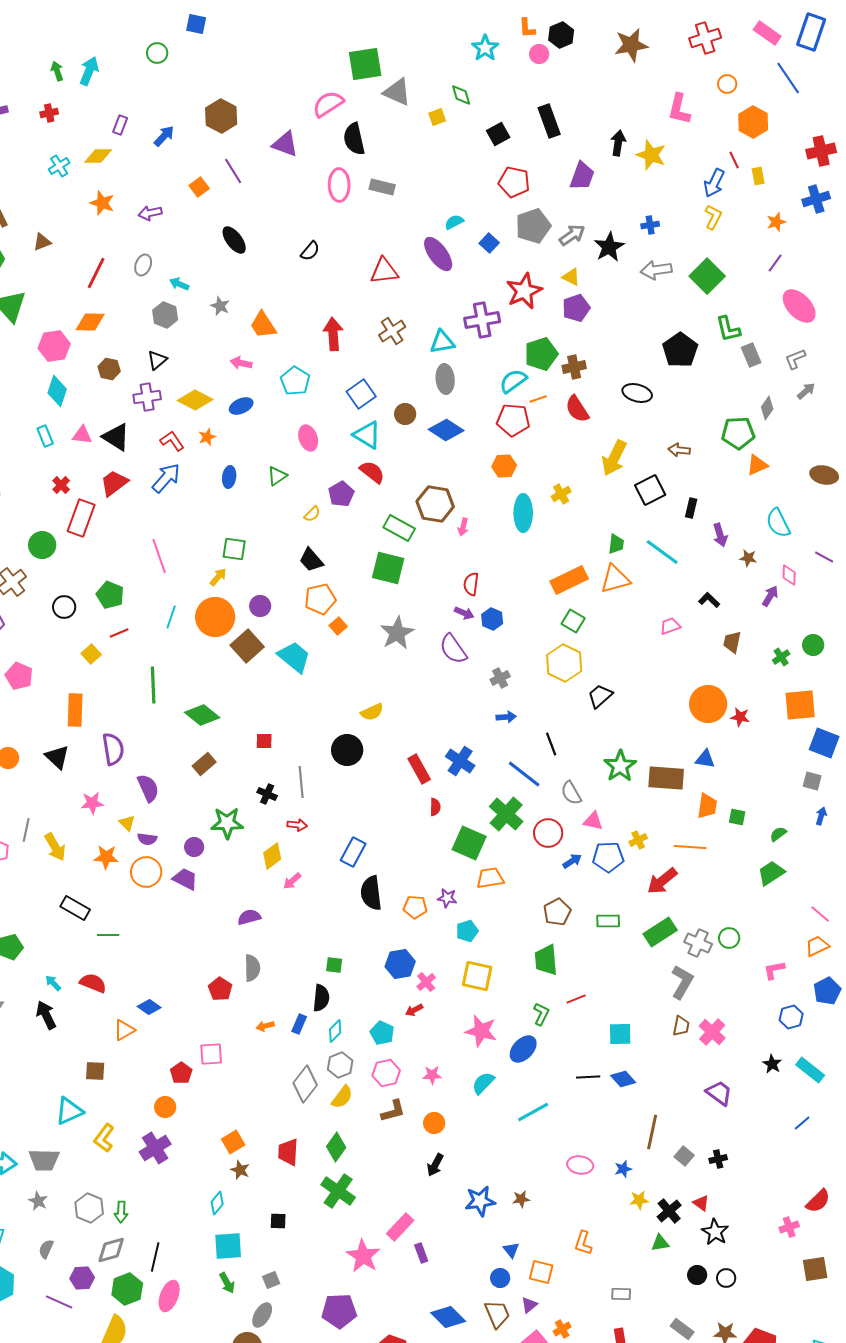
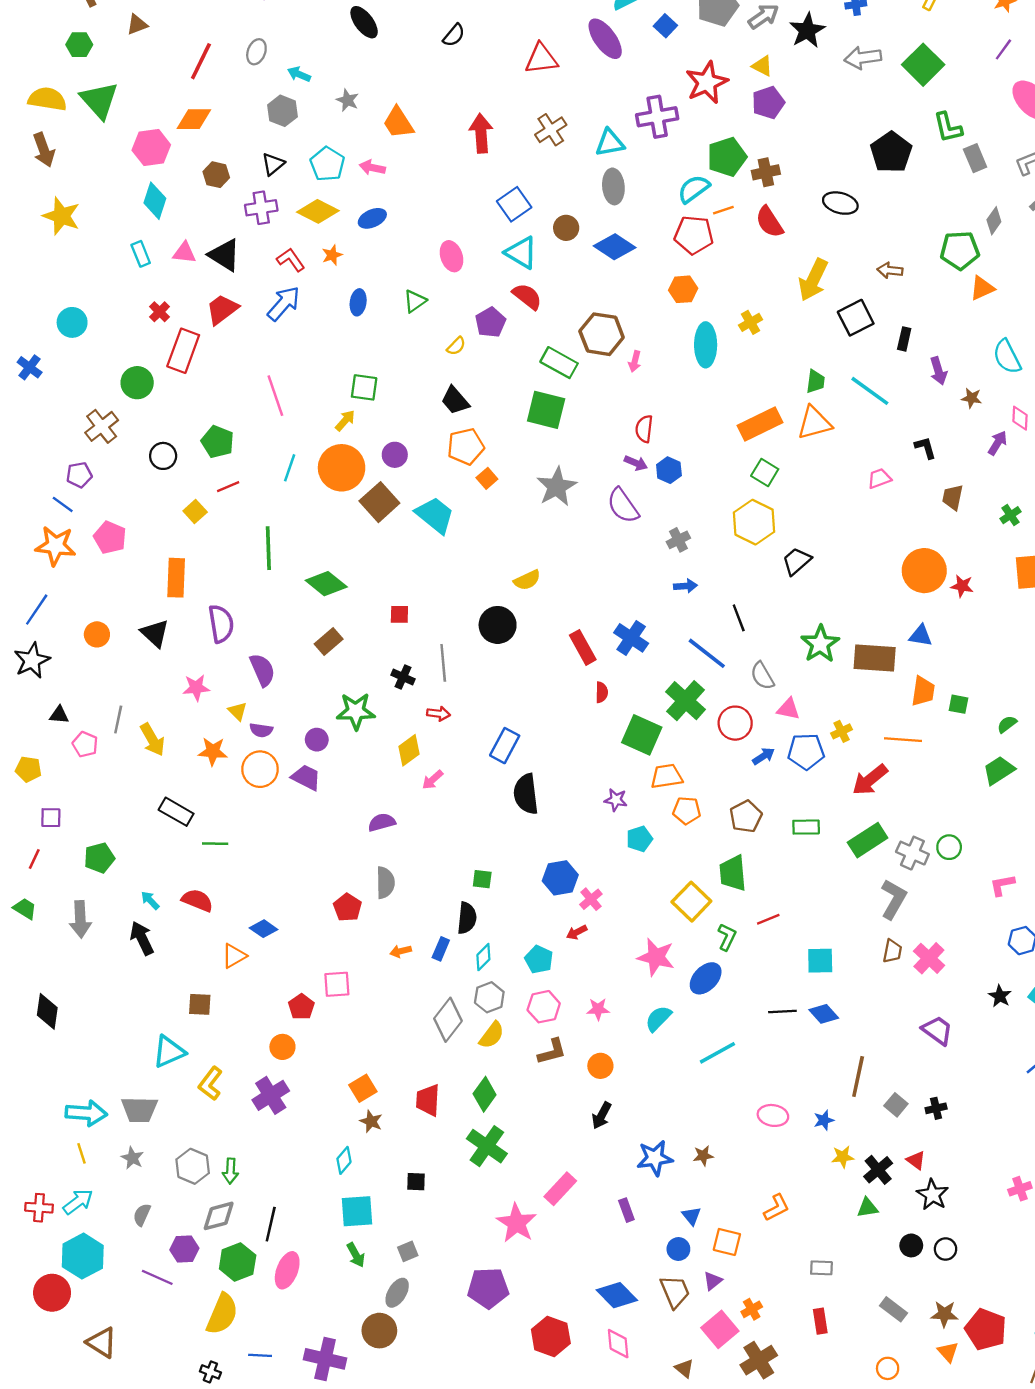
cyan pentagon: (295, 381) -> (327, 164), moved
black L-shape: (709, 600) -> (925, 448), turned 30
orange pentagon: (415, 907) -> (687, 811), moved
yellow square: (477, 976) -> (691, 902), moved, turned 32
orange L-shape: (583, 1243) -> (777, 1208), turned -135
purple rectangle: (421, 1253) -> (626, 1210), moved

